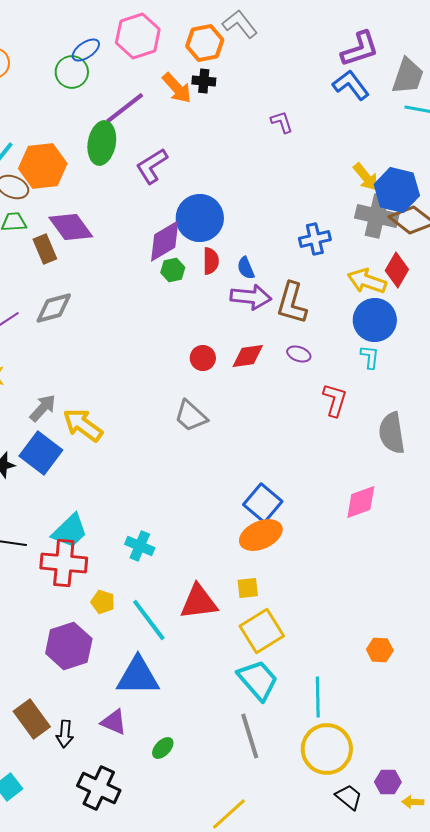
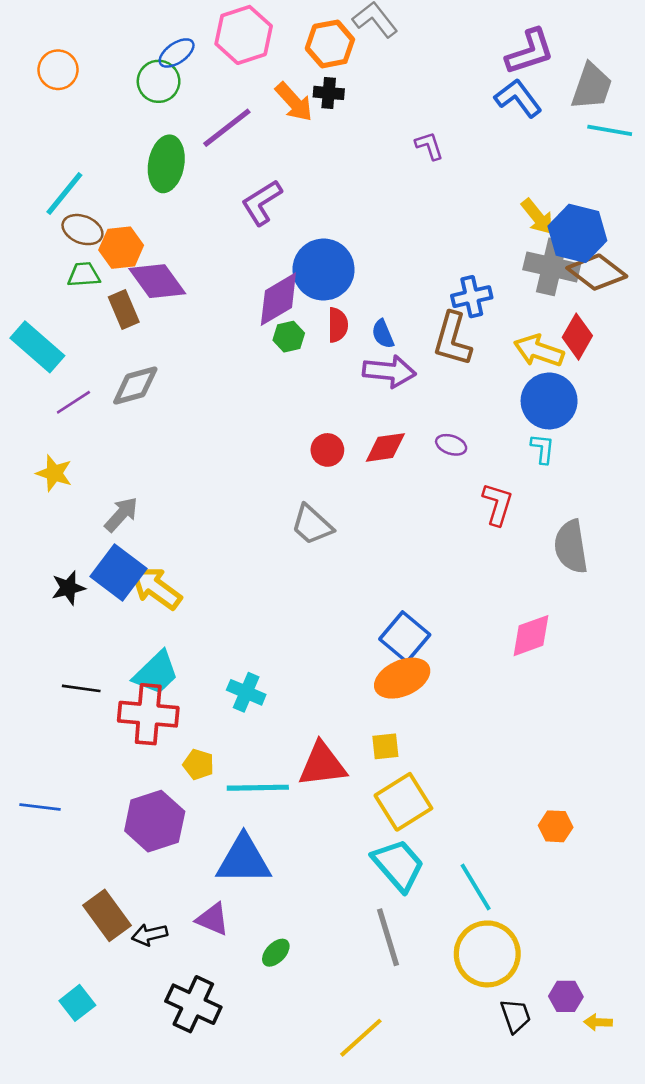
green ellipse: (102, 143) -> (166, 164), moved
orange hexagon: (43, 166) -> (121, 248), moved, size x0.7
brown L-shape: (292, 303) -> (452, 339), moved
yellow arrow: (83, 425) -> (156, 588), moved
cyan line: (149, 620) -> (258, 788), turned -54
cyan line: (318, 697) -> (476, 887), turned -30
black arrow: (65, 734) -> (150, 935), turned 72
black trapezoid: (349, 797) -> (516, 1016), turned 32

